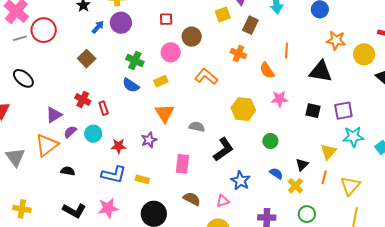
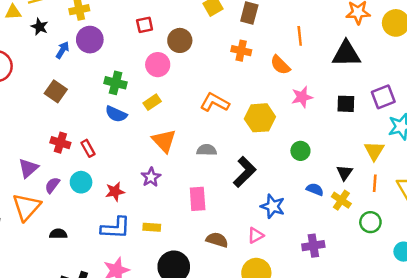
orange L-shape: (206, 77) -> (215, 102), moved
green circle: (307, 214) -> (370, 222), moved

